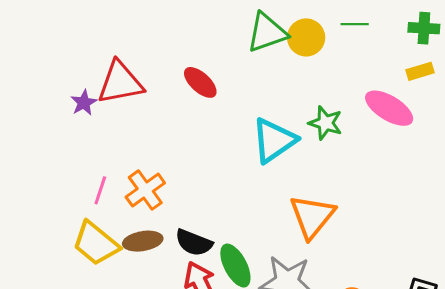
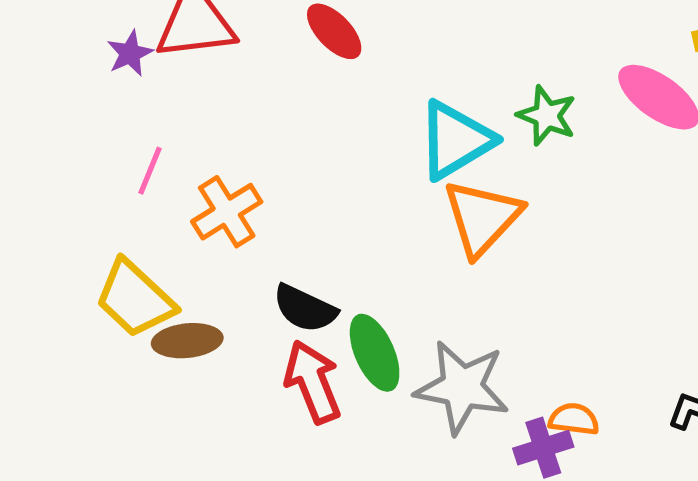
pink line: (100, 190) -> (150, 171), moved
orange triangle: (312, 216) -> (482, 218), moved
brown ellipse: (143, 241) -> (187, 341), moved

